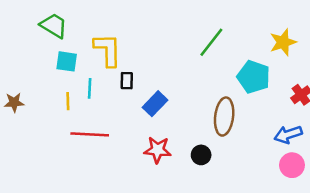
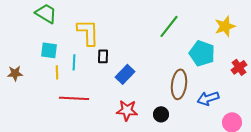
cyan square: (67, 61) -> (49, 50), moved
blue arrow: (288, 134) -> (208, 98), moved

